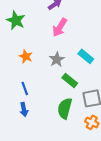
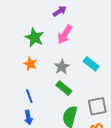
green star: (16, 20) -> (34, 37), moved
green rectangle: (70, 80) -> (64, 88), moved

